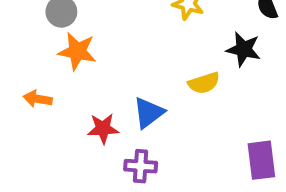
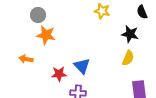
yellow semicircle: (204, 83) -> (128, 58), moved, turned -49
blue triangle: (149, 113) -> (82, 66), turned -36

